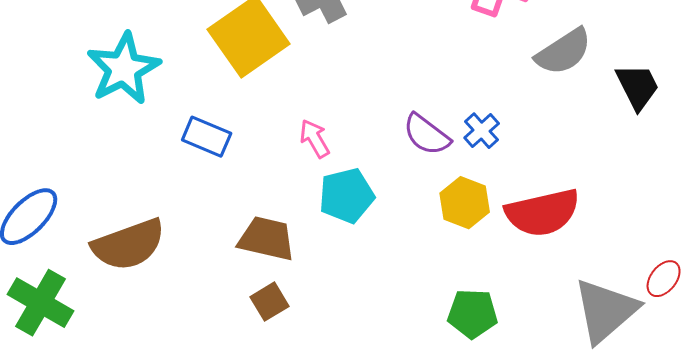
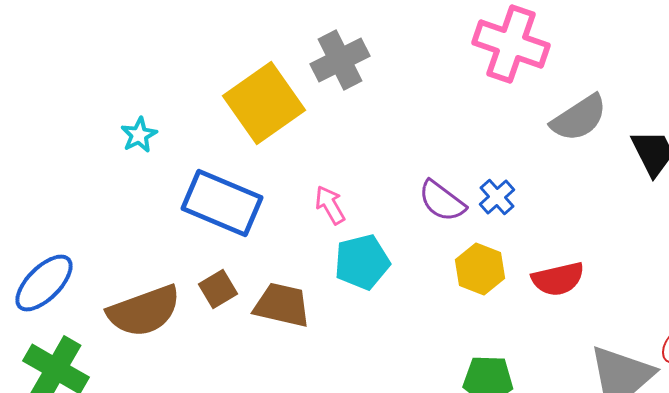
cyan star: (124, 69) -> (139, 135), size x0.5
blue rectangle: (207, 137) -> (222, 203), size x1.6
red semicircle: (543, 213) -> (558, 279), size x0.7
brown square: (270, 302) -> (218, 289), moved

